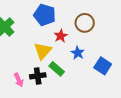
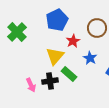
blue pentagon: (45, 15) -> (57, 20), turned 30

